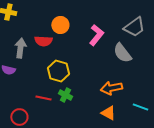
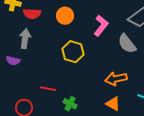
red semicircle: (43, 41) -> (32, 14), moved
yellow hexagon: (58, 71) -> (73, 52), moved
green cross: (65, 95) -> (70, 104), moved

